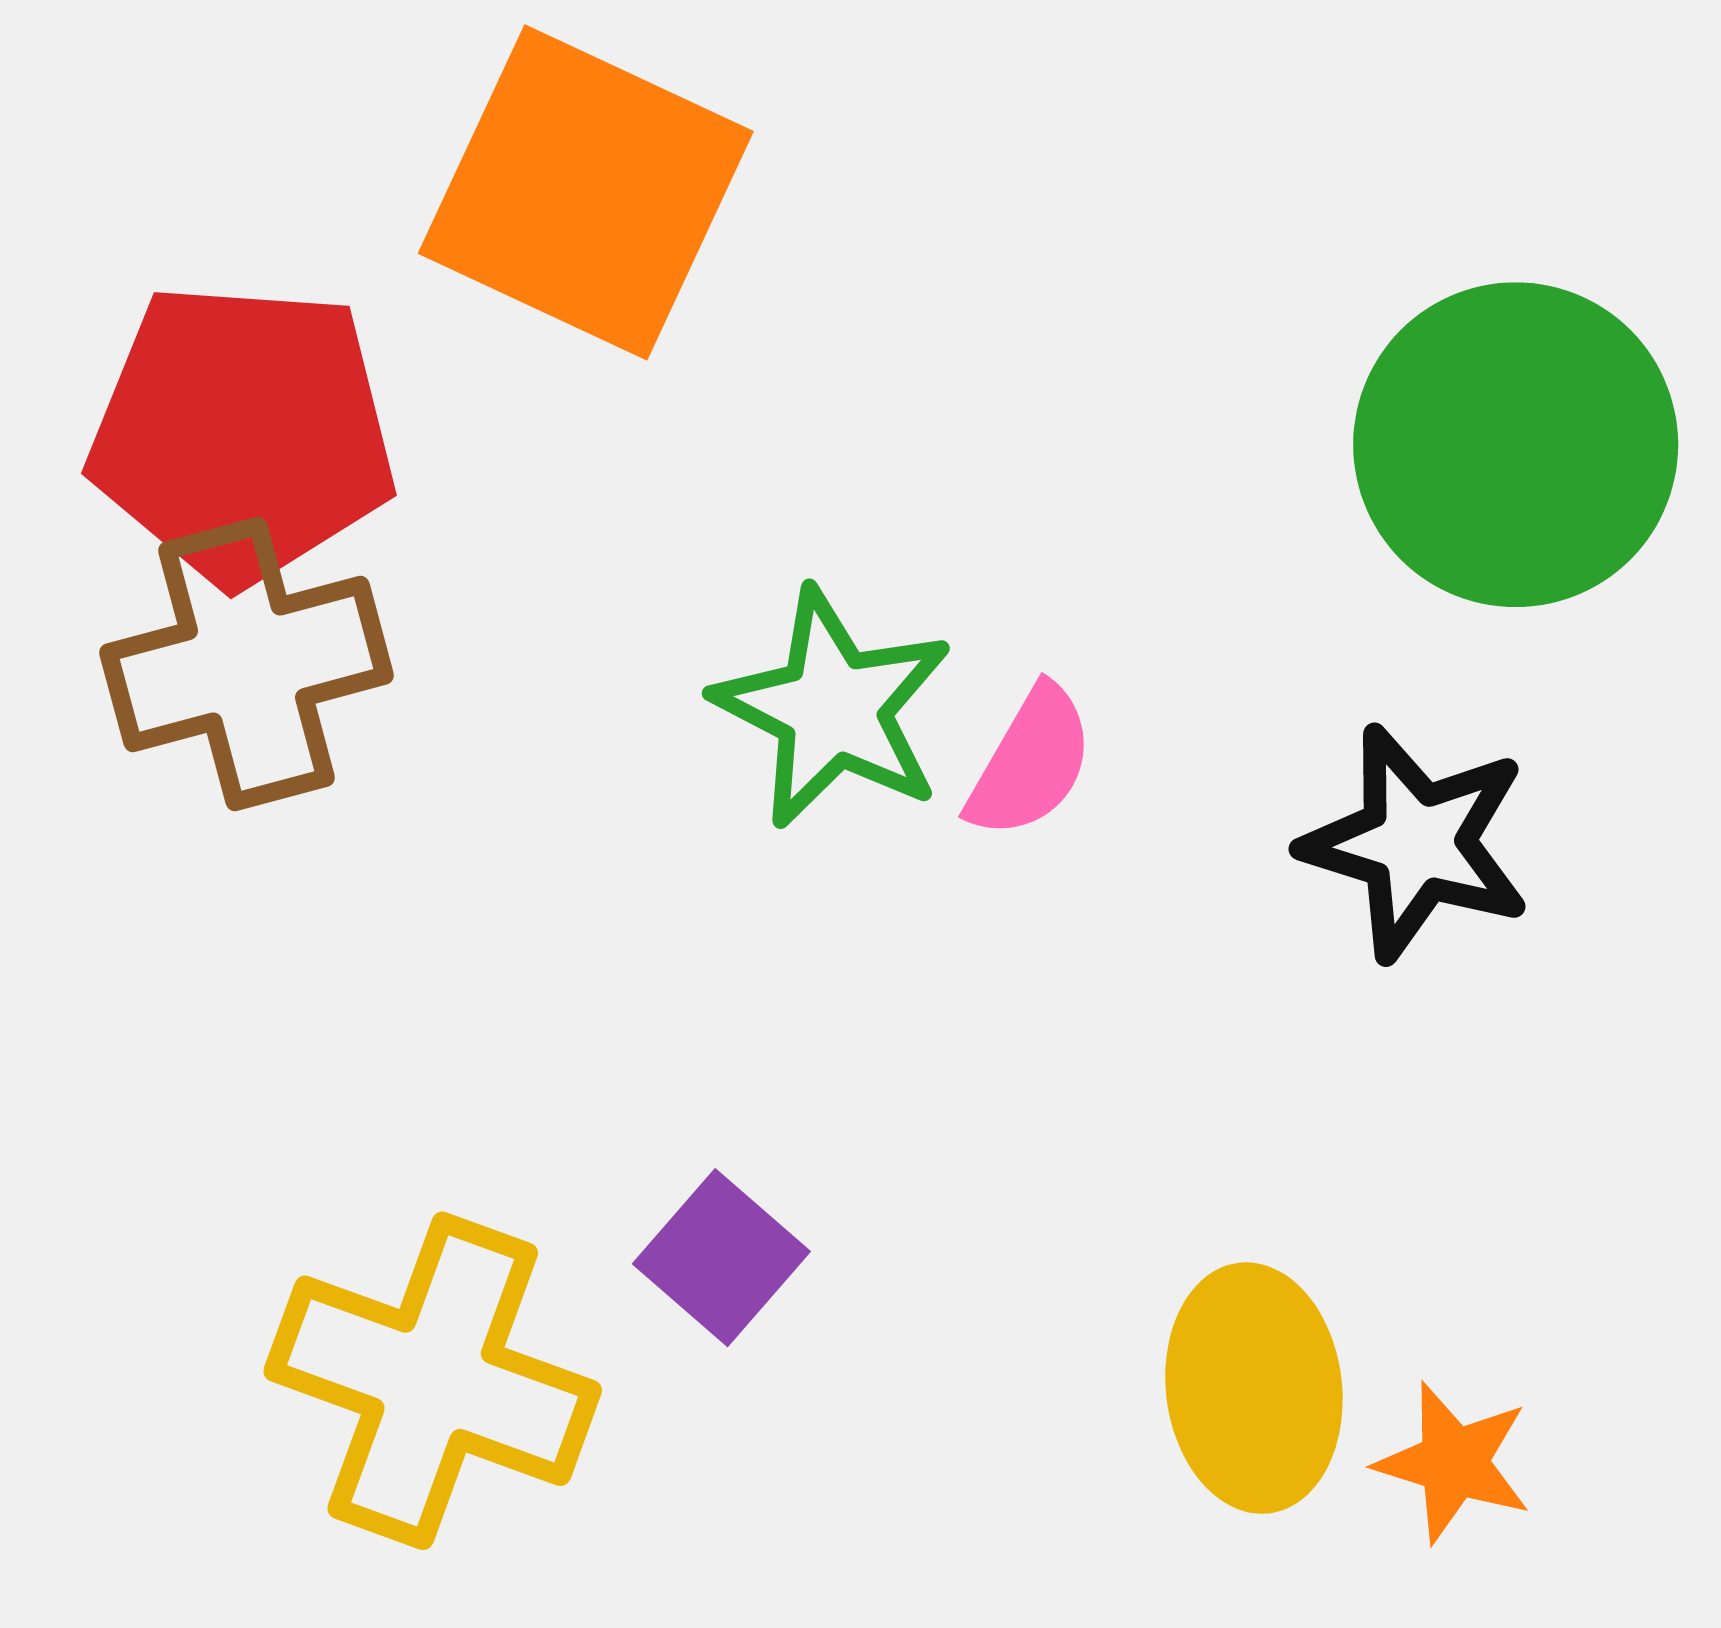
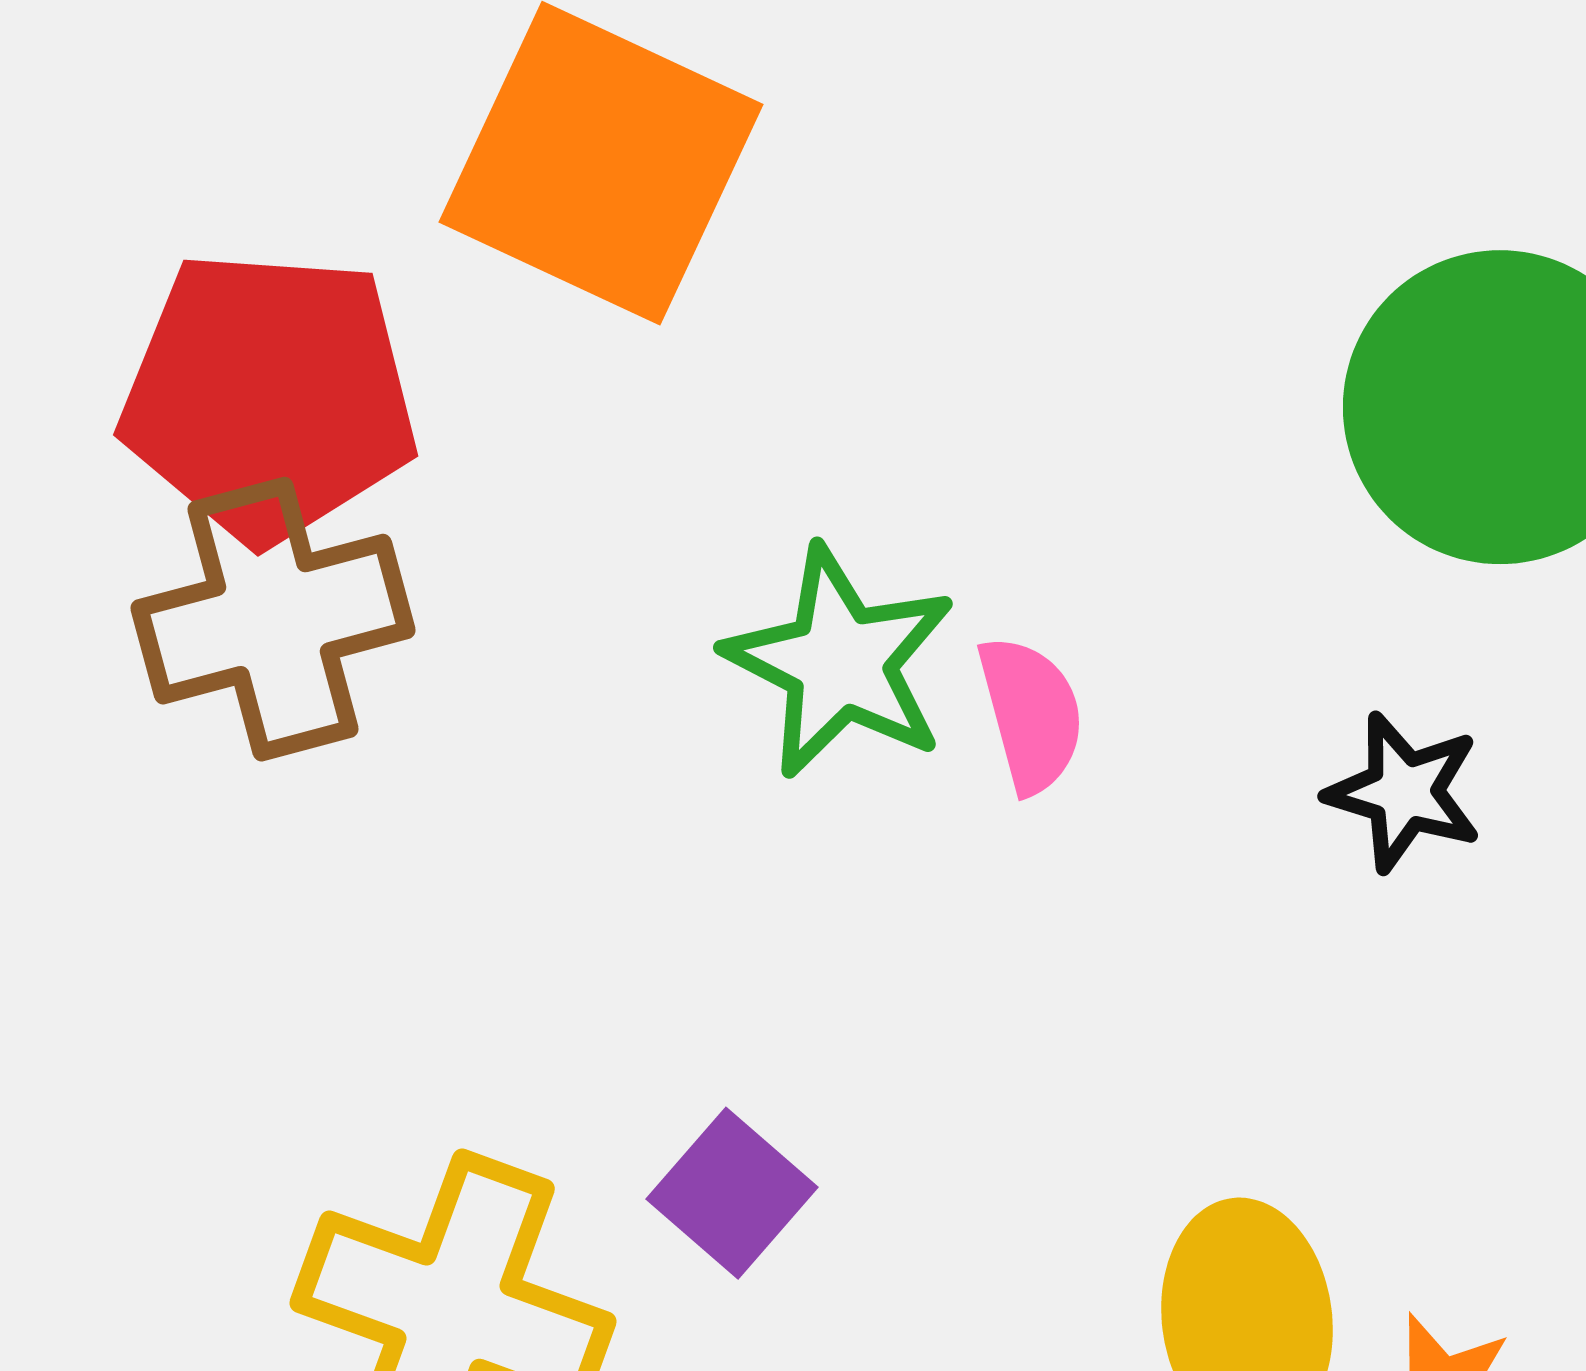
pink semicircle: (1031, 762) -> (1031, 714), turned -45
black star: (1416, 843) -> (1404, 792), size x0.7

